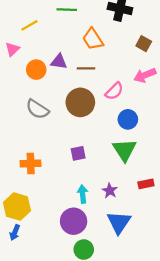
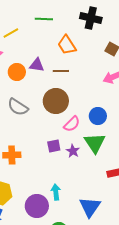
pink semicircle: (114, 91) -> (72, 124), moved
purple star: (110, 191) -> (73, 151), moved
cyan arrow: (83, 194) -> (56, 192), moved
purple circle: (74, 221) -> (37, 206), moved

